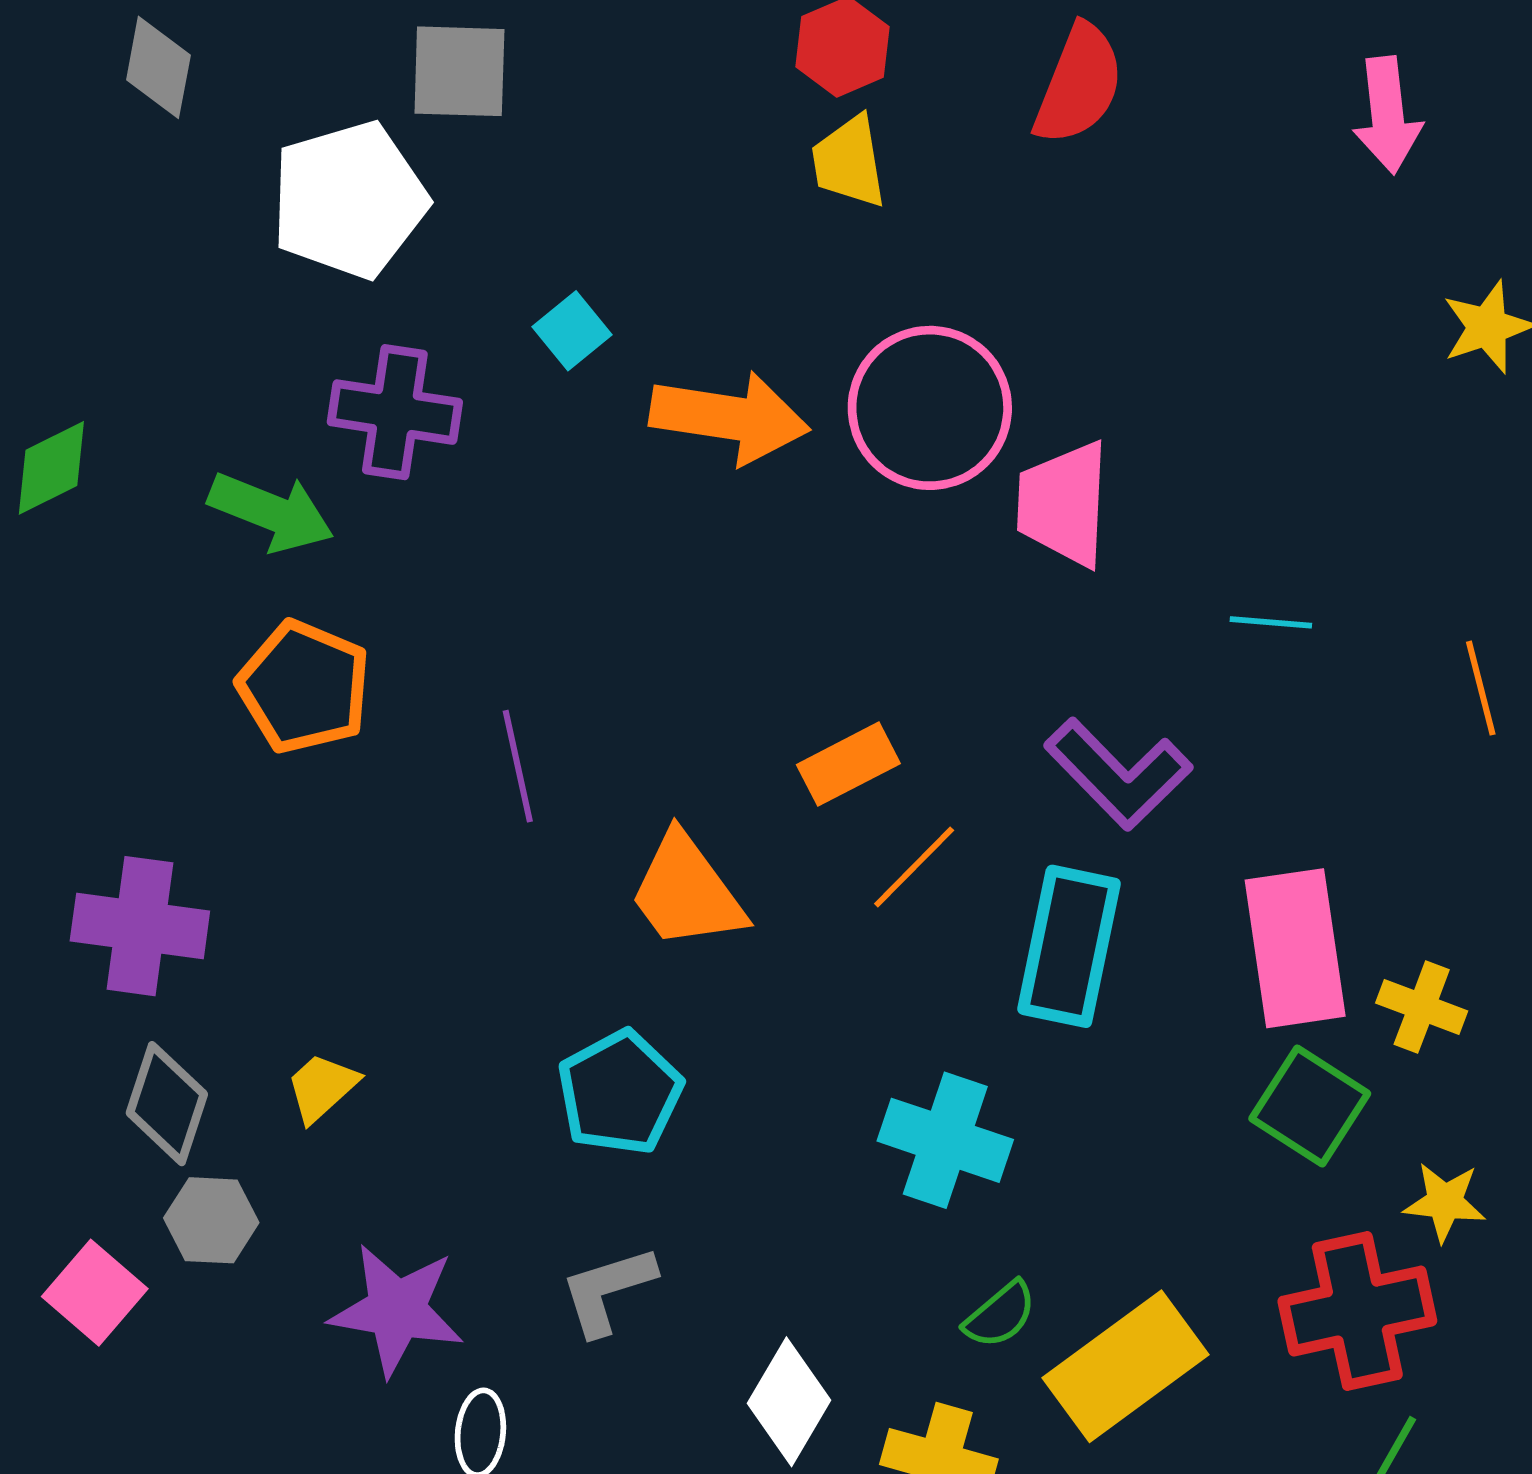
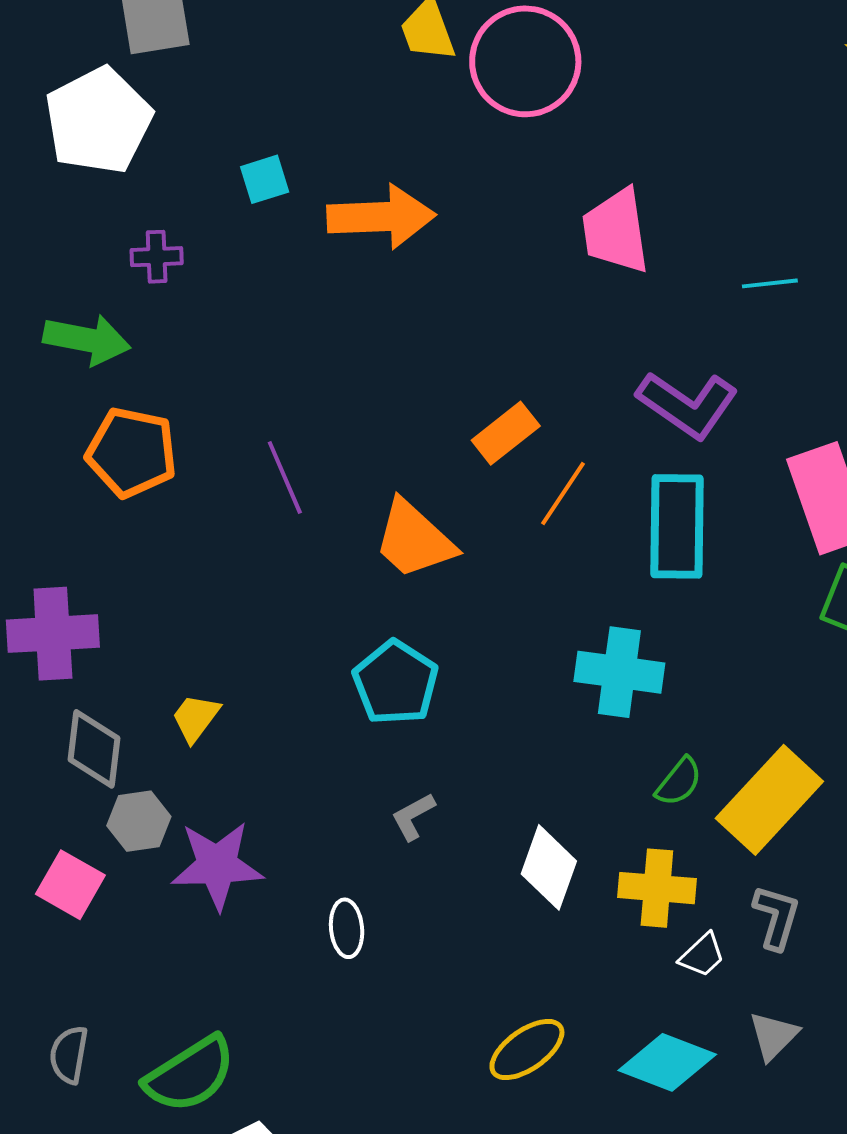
cyan square: (572, 331) -> (265, 179), turned 33
pink circle: (930, 408) -> (525, 61), moved
purple cross: (395, 412) -> (157, 257), size x0.6
gray L-shape: (608, 1290) -> (413, 817), size x0.7
purple star: (397, 1310) -> (217, 865), moved

